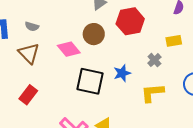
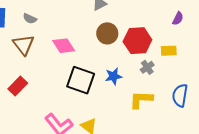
red hexagon: (130, 21) -> (137, 41), moved
brown circle: (94, 34) -> (107, 33), moved

